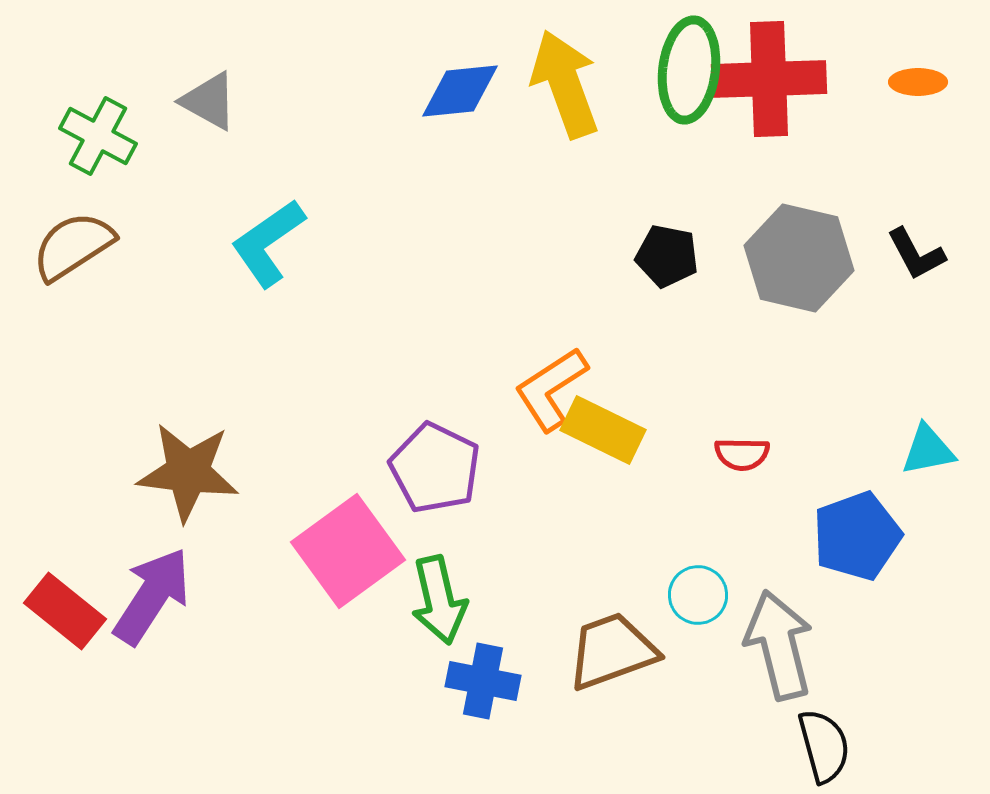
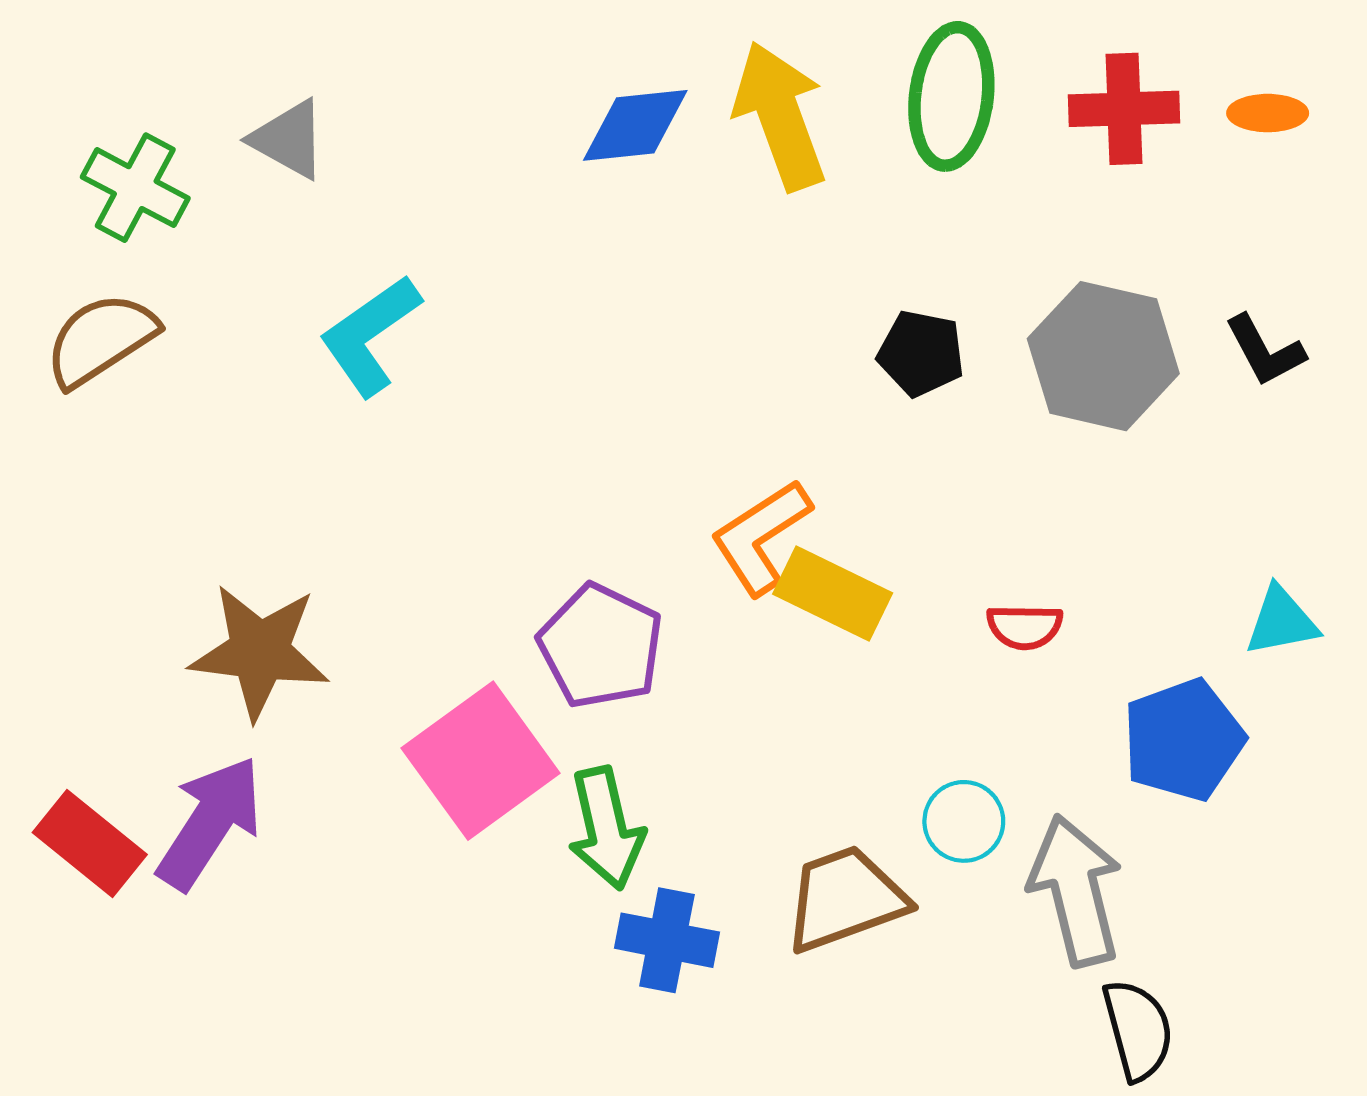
red cross: (769, 79) -> (1124, 109), moved, size x0.7

